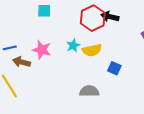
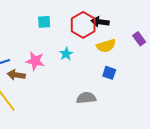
cyan square: (44, 11) -> (44, 22), moved
yellow semicircle: (92, 50) -> (106, 46), moved

